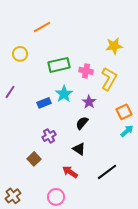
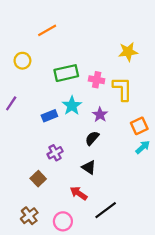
yellow L-shape: (109, 79) -> (122, 89), turned -30
black line: (107, 172) -> (106, 210), moved
brown cross: (13, 196) -> (29, 216), moved

